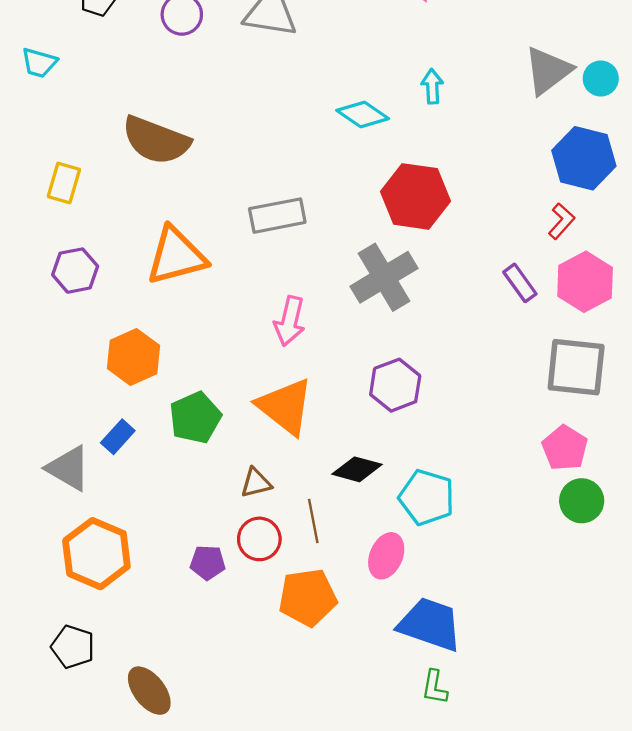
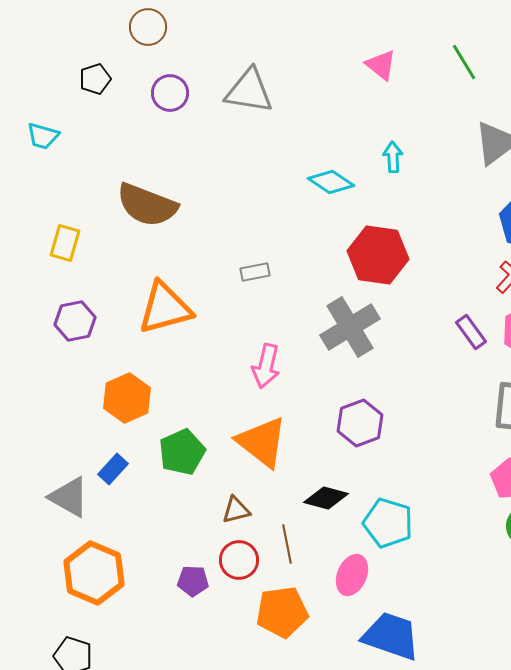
gray rectangle: (277, 216) -> (255, 272), size x0.6

